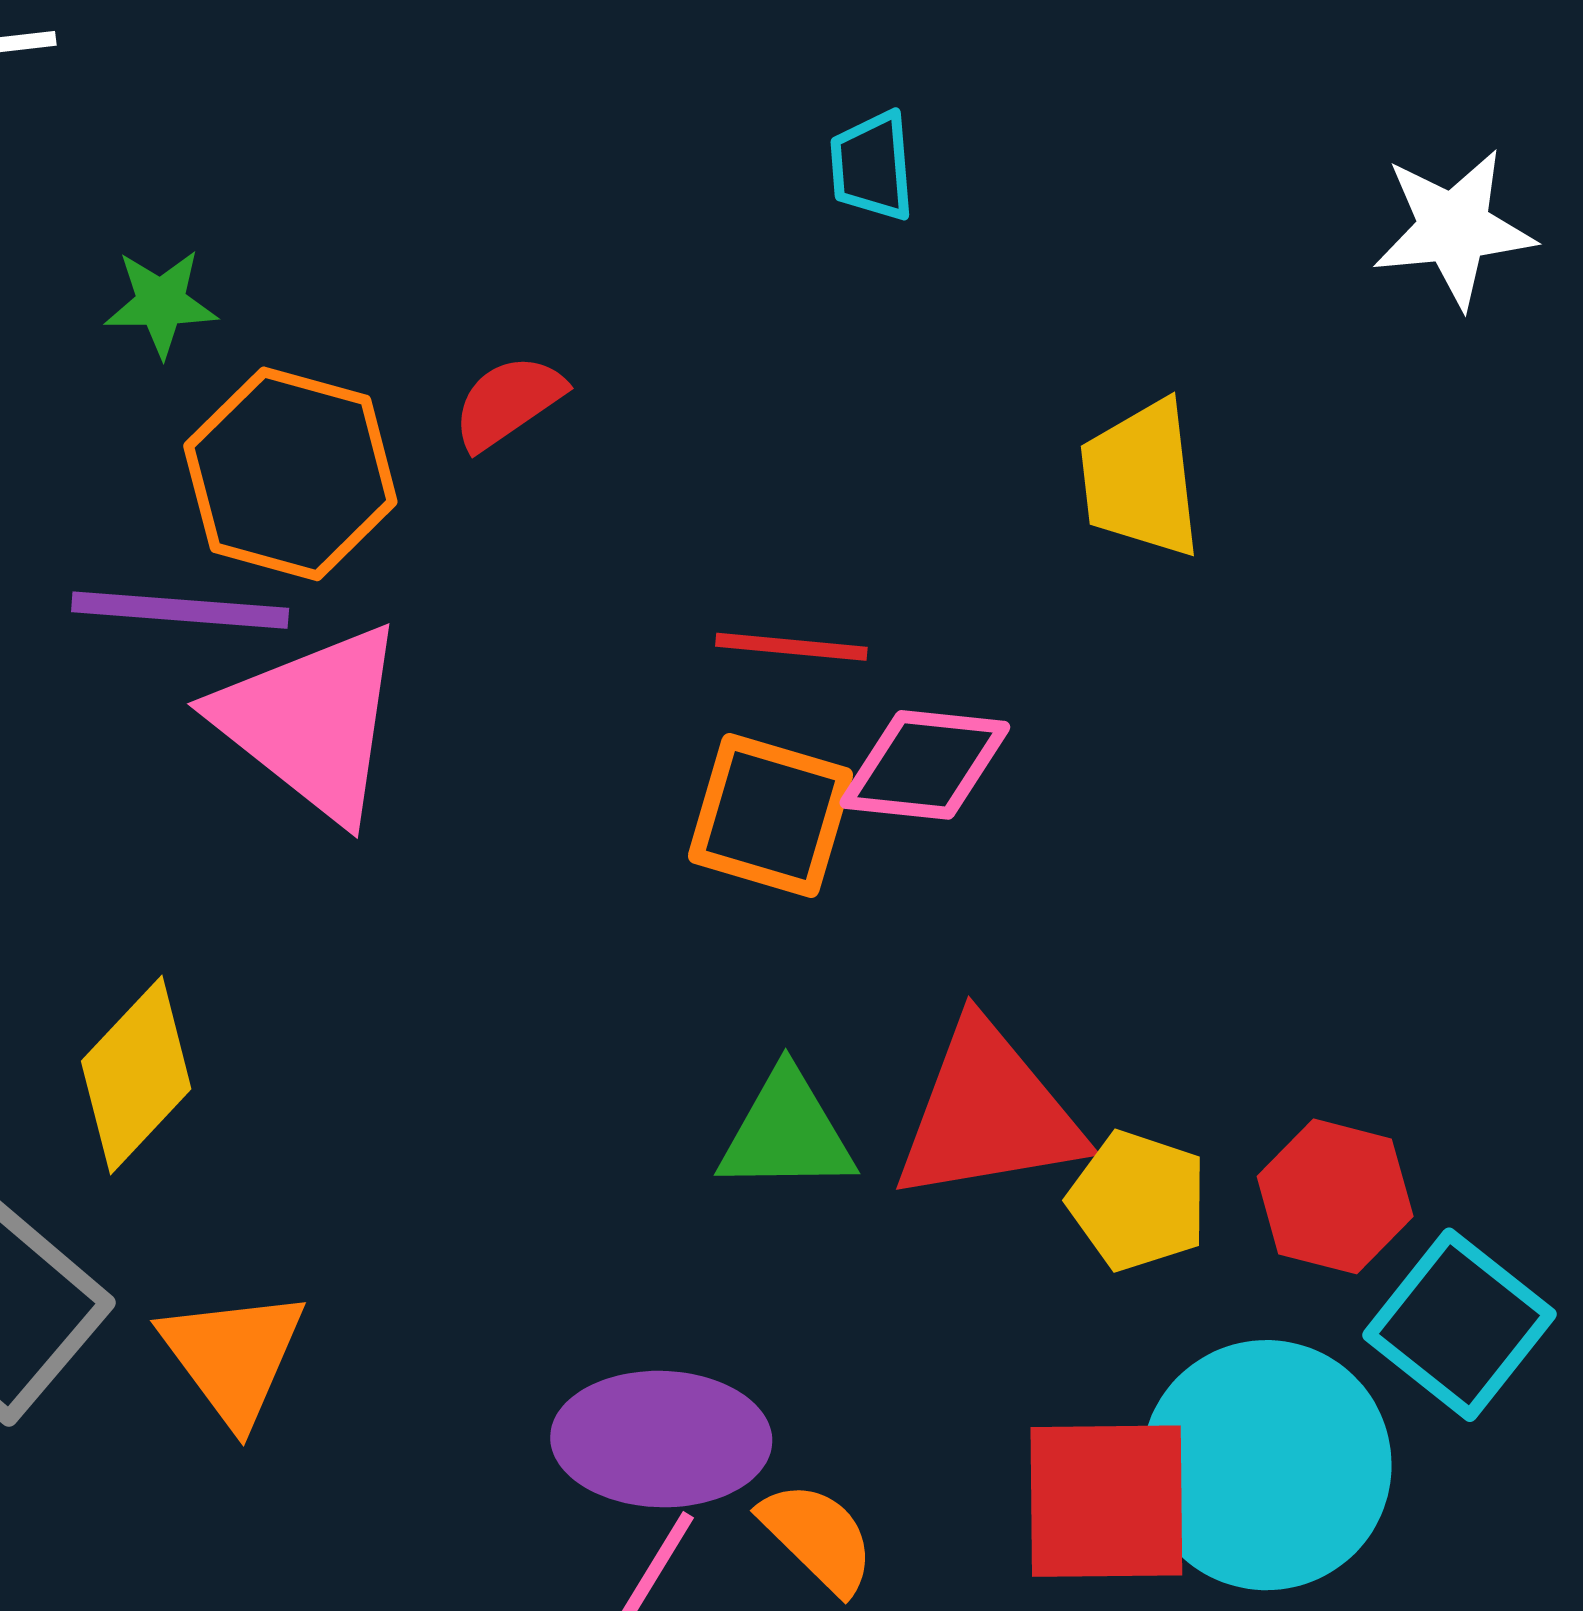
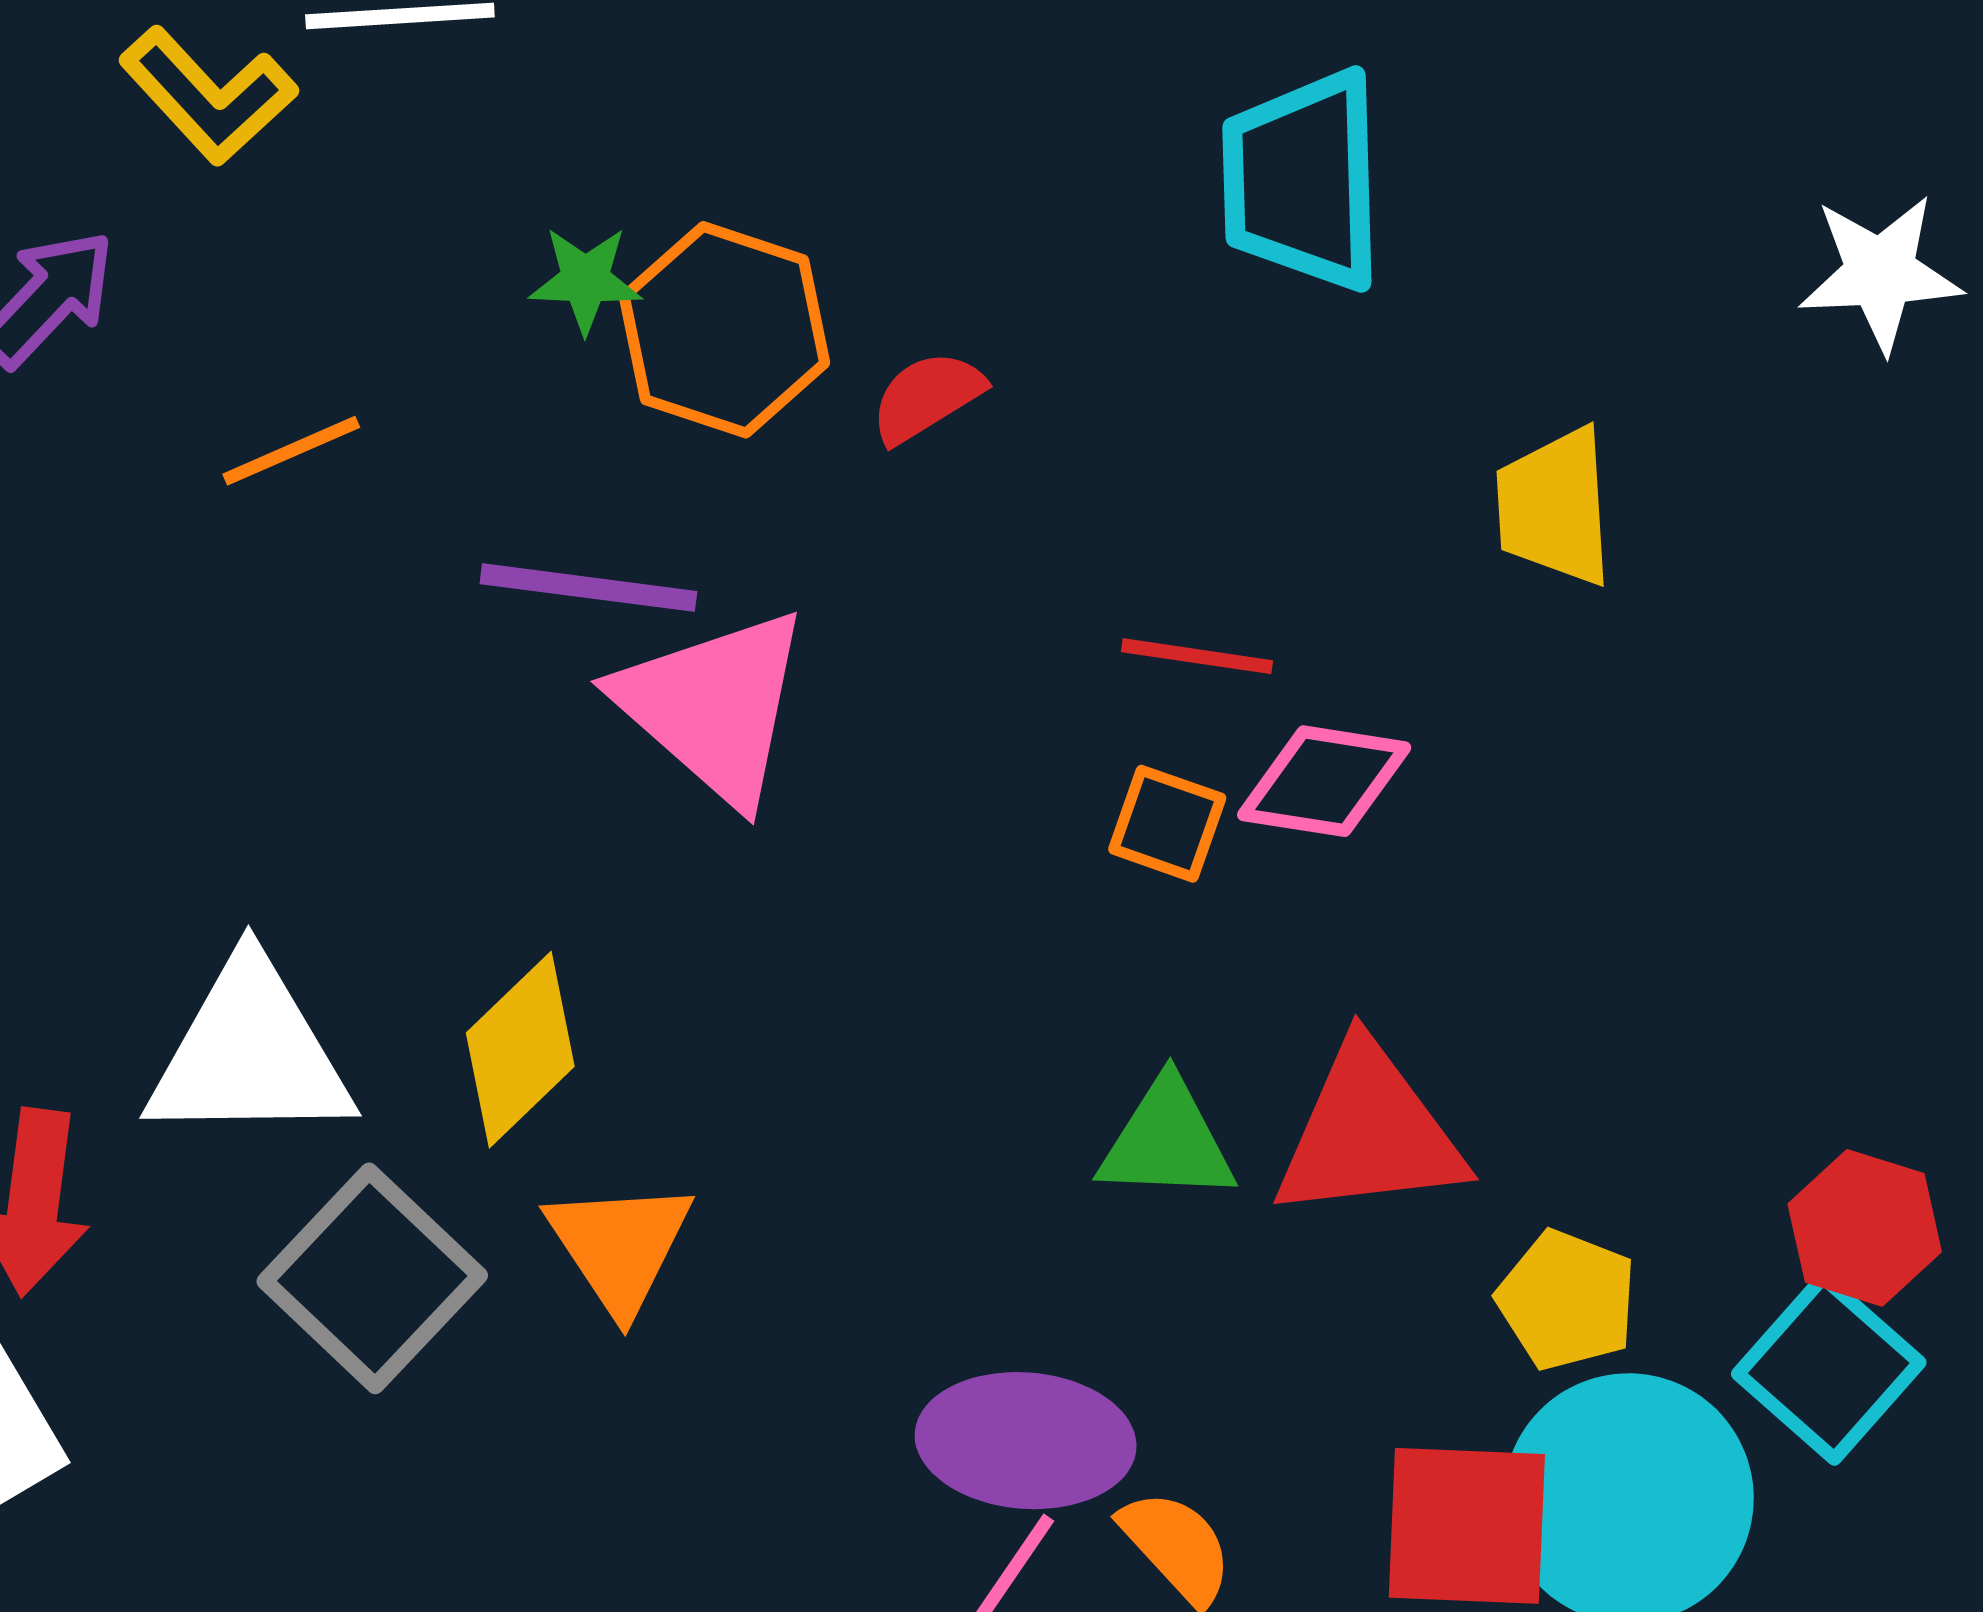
cyan trapezoid: (872, 166) -> (1303, 181), size x2.0
orange hexagon: (290, 474) -> (725, 330), moved
orange square: (770, 816) -> (1167, 824), size x0.7
red hexagon: (1335, 1196) -> (1865, 1228), moved
yellow pentagon: (1138, 1201) -> (1567, 1300), moved
orange triangle: (233, 1356) -> (620, 1246), moved

